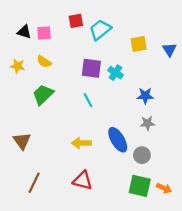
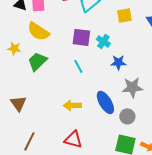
yellow semicircle: (44, 62) -> (38, 31), size x1.6
yellow star: (18, 66) -> (14, 48), moved
blue star: (145, 96) -> (118, 62), moved
gray star: (147, 123) -> (132, 87), size x1.5

